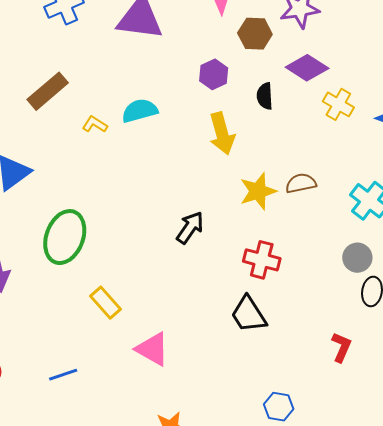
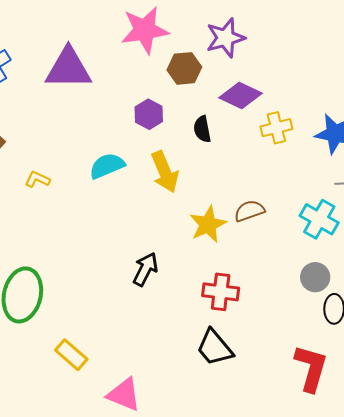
yellow cross: (338, 104) -> (276, 128), turned -36
cyan semicircle: (140, 111) -> (107, 166), moved
red L-shape: (341, 347) -> (311, 368), size x1.6

